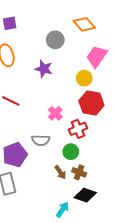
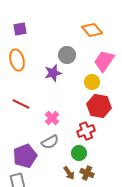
gray circle: (55, 40) -> (67, 55), moved
purple star: (44, 69) -> (53, 73), turned -30
pink cross: (55, 113) -> (52, 118), moved
gray semicircle: (41, 140) -> (50, 142), turned -30

